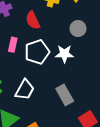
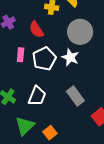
gray circle: (78, 29) -> (80, 32), size x1.6
white star: (64, 54) -> (70, 57), turned 30

